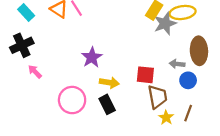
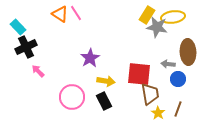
cyan rectangle: (26, 13) -> (18, 27), moved
gray star: (165, 23) -> (157, 27), turned 30
red square: (145, 75) -> (139, 74), size x1.4

